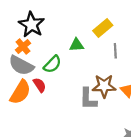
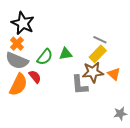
yellow rectangle: (103, 28) -> (98, 54), moved
green triangle: (76, 45) -> (66, 54), moved
gray line: (115, 51) -> (100, 40), turned -56

